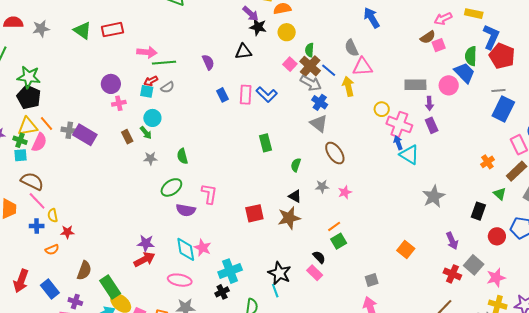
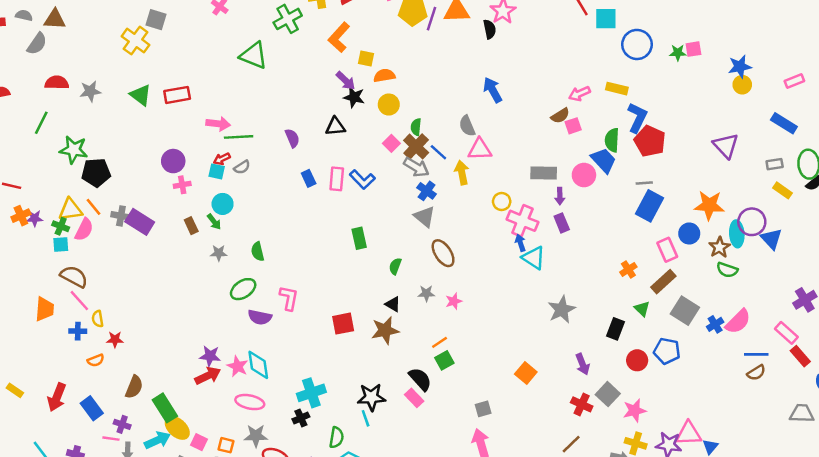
black pentagon: (29, 97) -> (96, 173), moved, turned -30
pink star: (203, 248) -> (238, 366), moved
black semicircle: (319, 257) -> (420, 379), size x1.5
black star: (279, 273) -> (371, 397), turned -30

